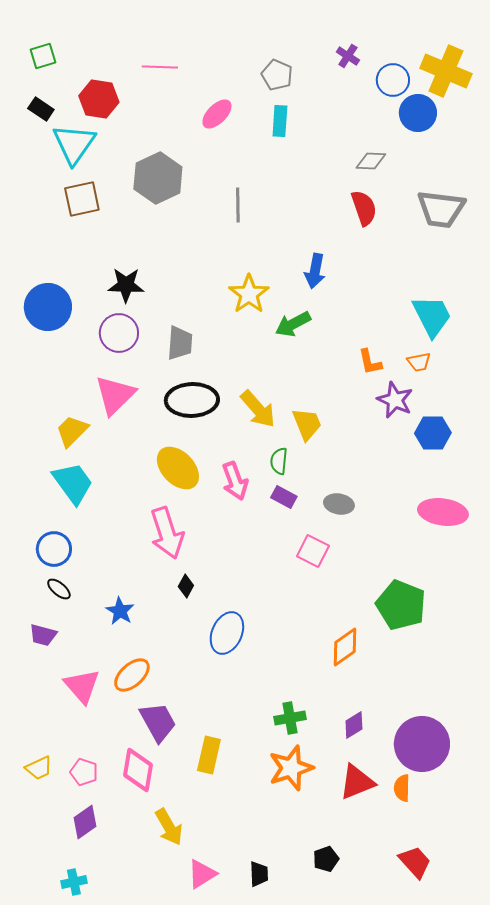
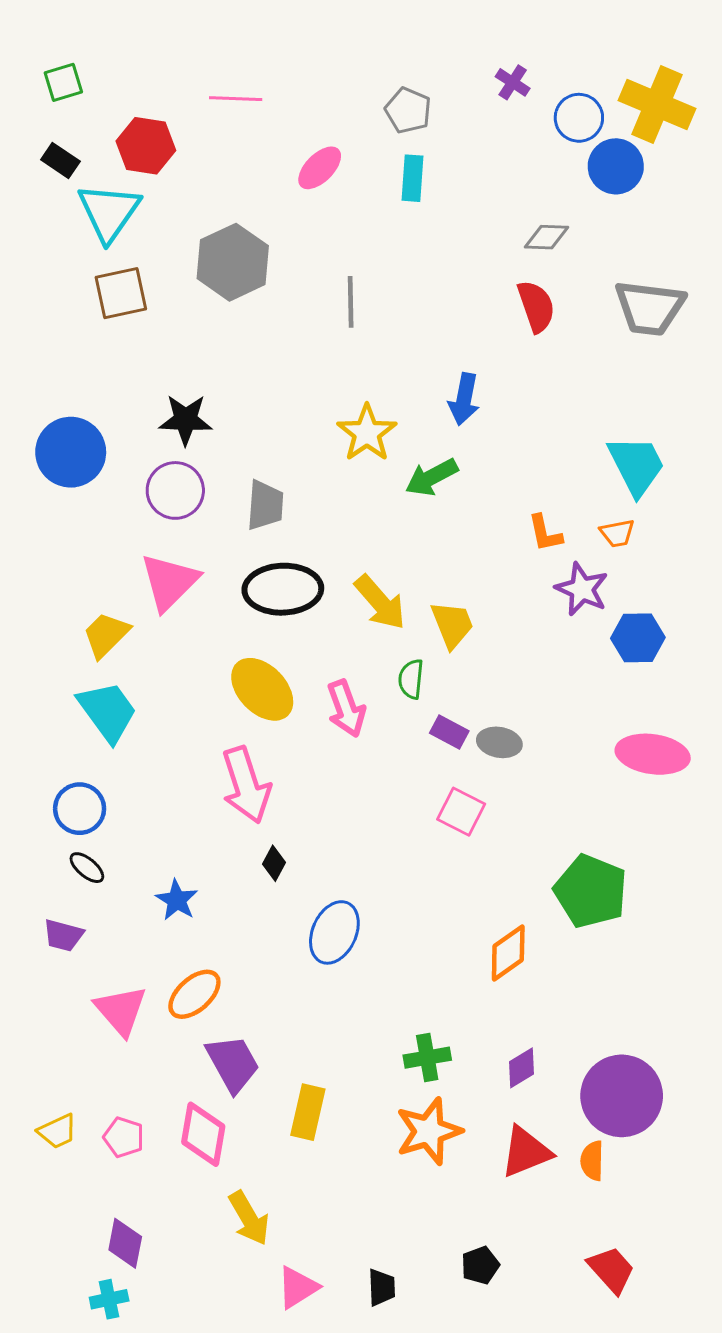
purple rectangle: (284, 497) -> (449, 732), moved
purple diamond: (85, 822) -> (125, 1243), moved, turned -44

